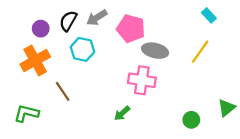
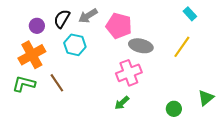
pink cross: (142, 80) -> (129, 73), turned -30
green L-shape: (26, 113) -> (24, 84), moved
green arrow: (122, 113) -> (122, 103), moved

